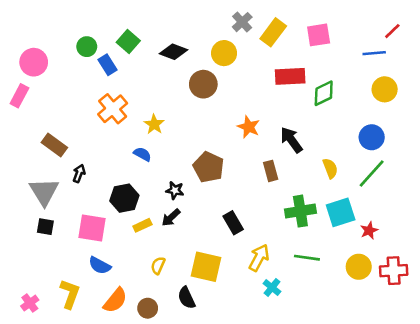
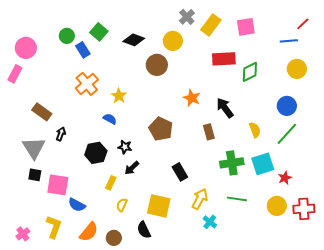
black star: (175, 190) -> (125, 147), moved
yellow rectangle: (142, 225) -> (111, 183), moved, turned -40
pink square: (92, 228) -> (58, 185), moved

